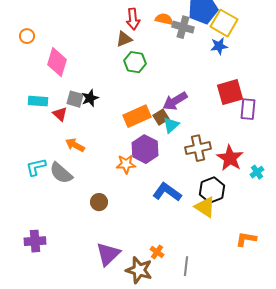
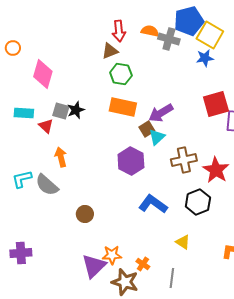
orange rectangle: (137, 116) -> (123, 107), moved, turned 36
orange arrow: (75, 145) -> (61, 157), turned 48
orange star: (126, 164) -> (112, 255), moved
yellow triangle: (205, 207) -> (183, 242), moved, size x0.7

